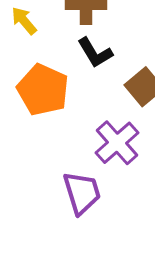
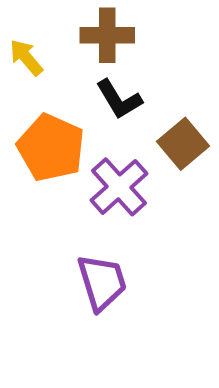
purple cross: (117, 143) -> (119, 187), moved

